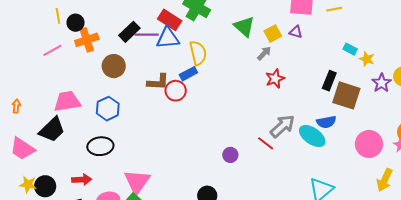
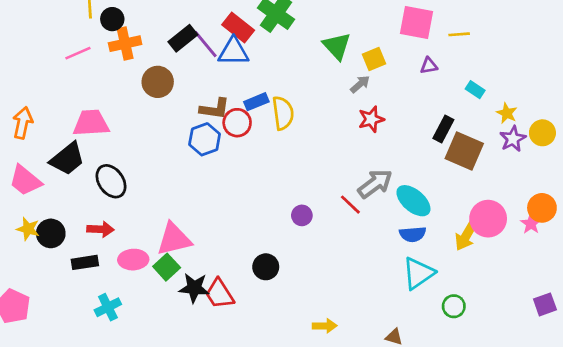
purple triangle: (296, 32) -> (429, 66), moved, turned -32
purple line: (147, 35) -> (206, 44), turned 45
yellow semicircle: (198, 53) -> (283, 113), moved
yellow star: (367, 59) -> (507, 113), moved
orange arrow: (16, 106) -> (23, 123), size x1.6
blue hexagon: (108, 109) -> (205, 139), moved
blue semicircle: (326, 122) -> (413, 234), moved
black ellipse: (100, 146) -> (111, 181), moved, turned 55
yellow arrow: (385, 180) -> (466, 236), moved
pink triangle: (137, 182) -> (174, 239), turned 36

